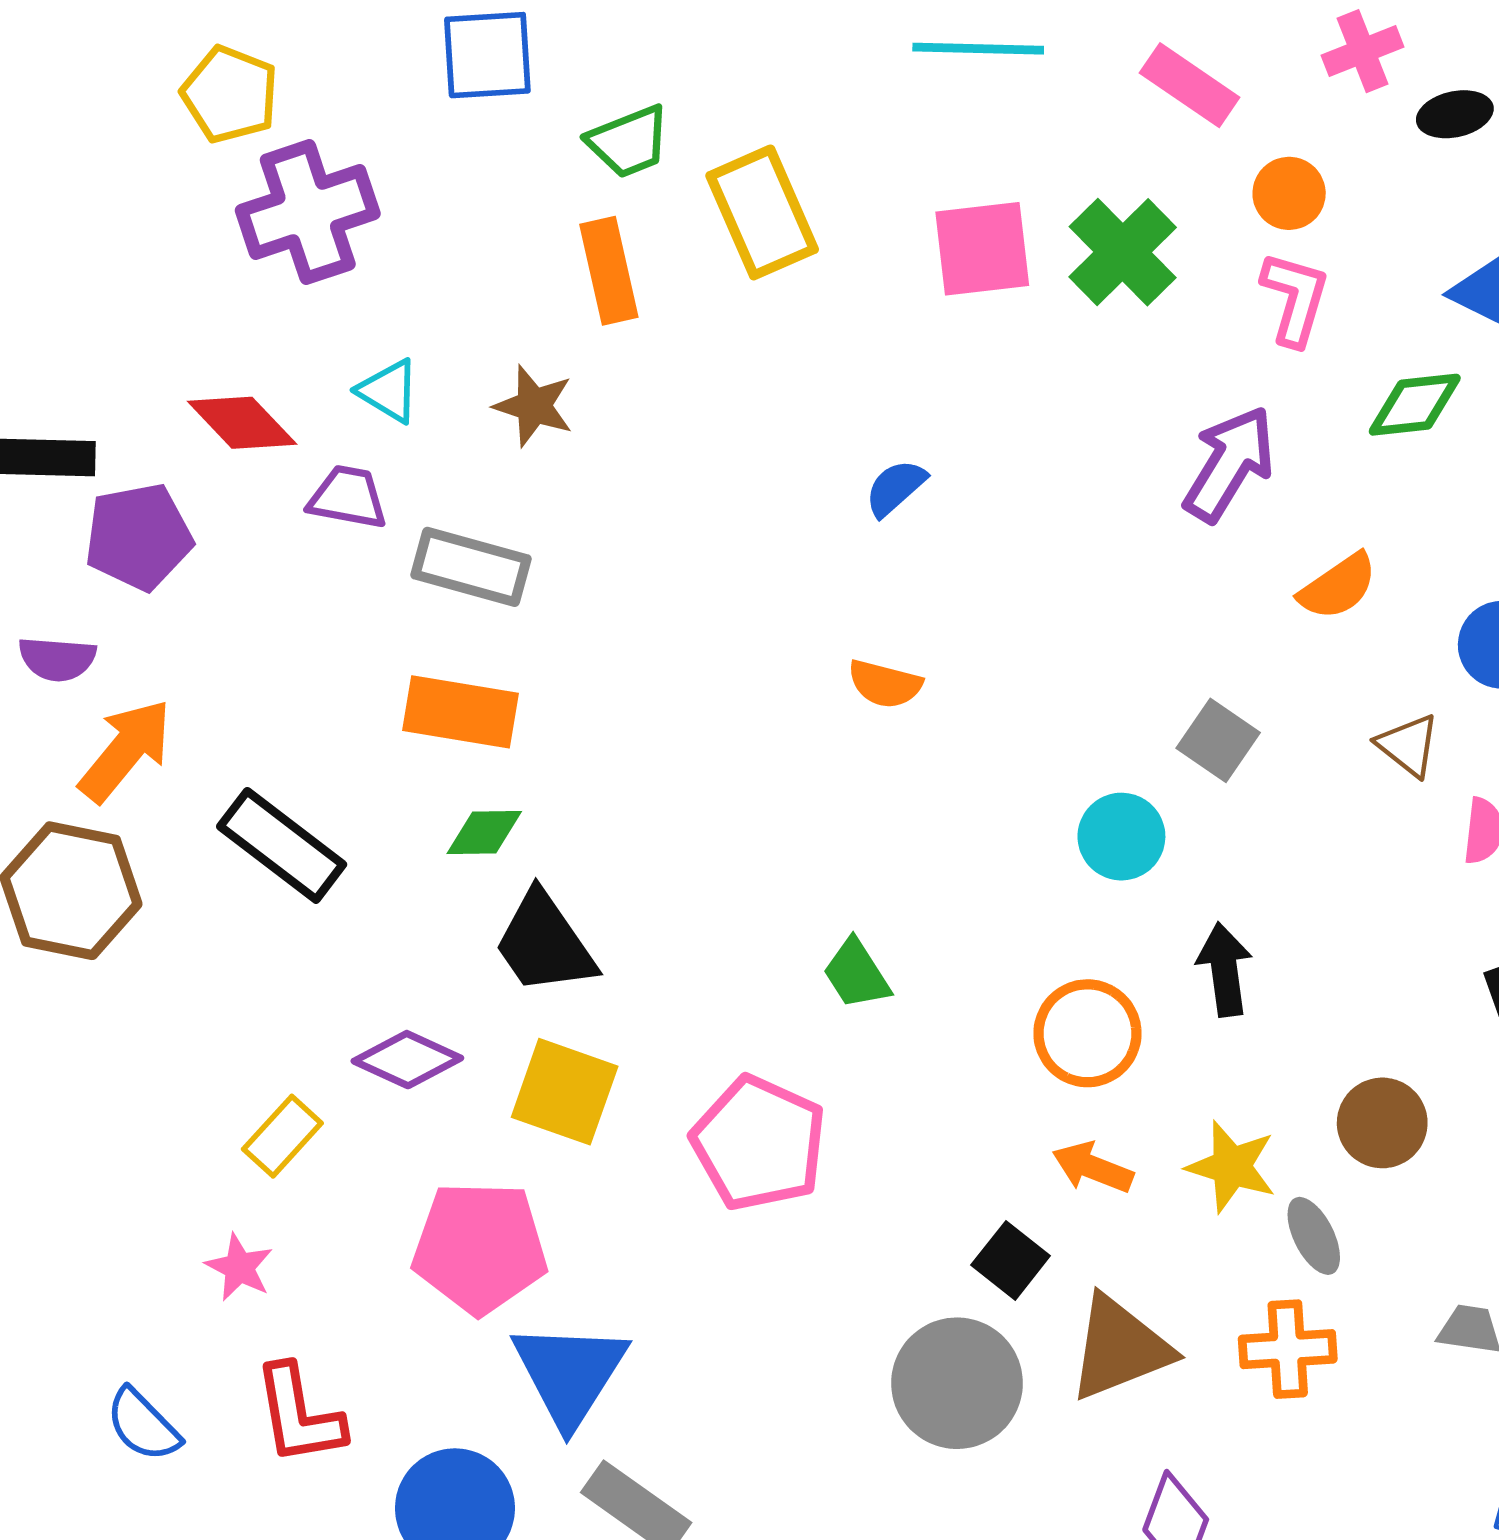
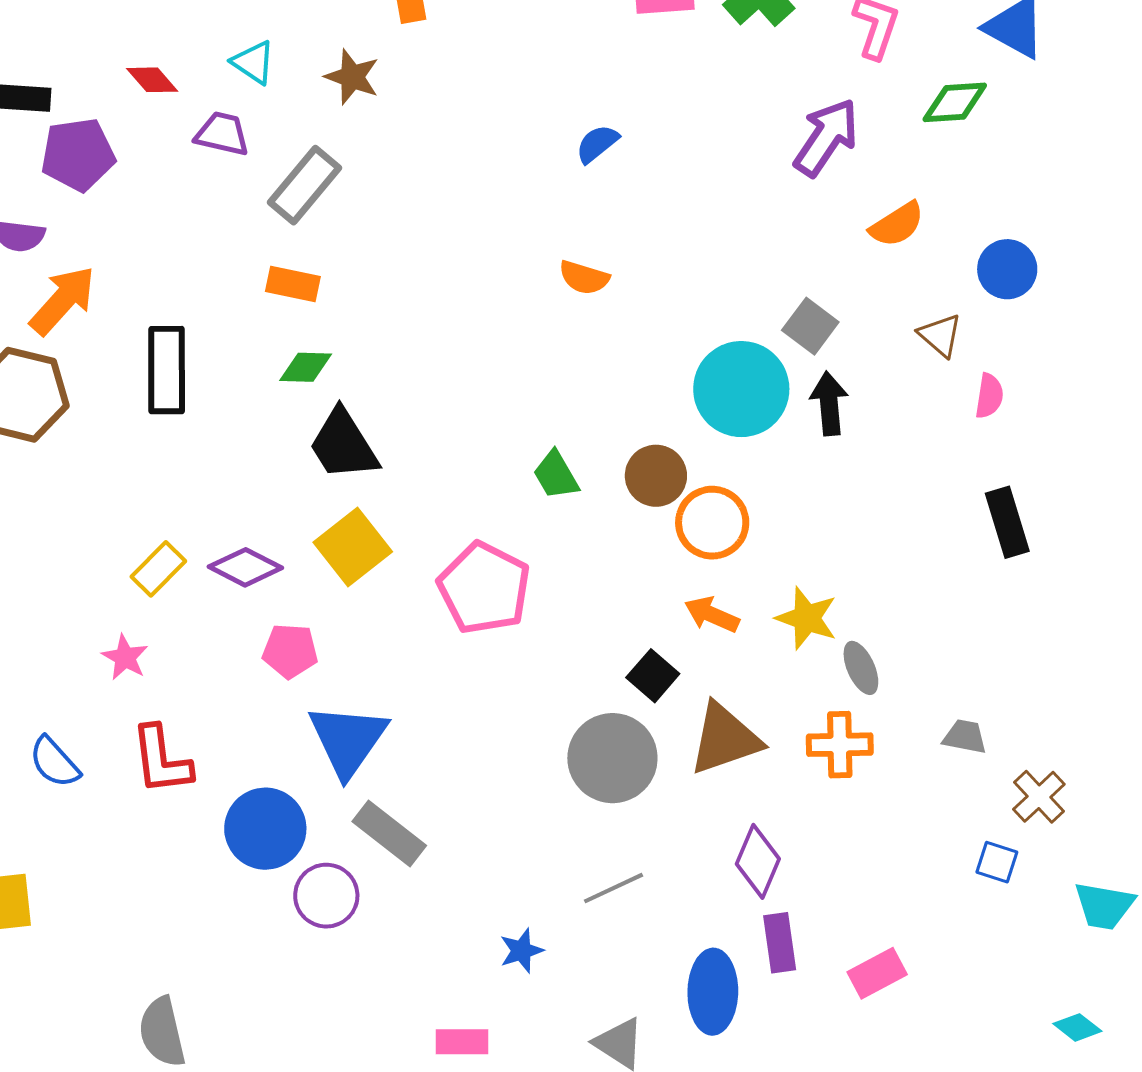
red diamond: (242, 423) -> (152, 80), size x0.7
gray rectangle: (471, 567) -> (304, 185), turned -68
orange rectangle: (460, 712) -> (293, 284), size x0.7
cyan circle: (1121, 837) -> (741, 389), size x1.6
black rectangle: (282, 845) -> (167, 370), turned 50
black arrow: (1225, 970) -> (829, 403), moved
purple diamond: (407, 1060) -> (245, 567), moved
yellow square: (565, 1092) -> (353, 547), turned 30
brown circle: (1382, 1123) -> (656, 476), moved
pink pentagon: (480, 1248) -> (290, 651), size x0.6

